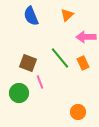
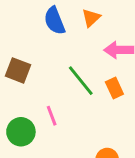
blue semicircle: (31, 16) -> (55, 21), moved
brown square: (28, 63) -> (18, 70), moved

